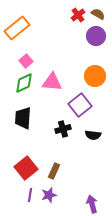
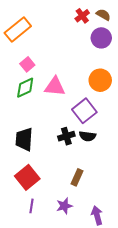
black trapezoid: (23, 118) -> (24, 139), moved
black semicircle: (93, 135) -> (88, 136), moved
brown rectangle: (54, 171) -> (77, 177), moved
purple star: (49, 195) -> (64, 206), moved

